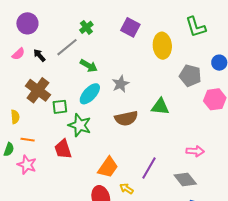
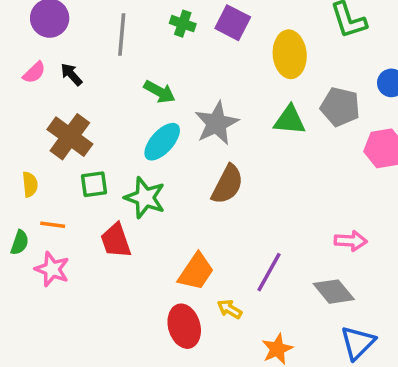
green cross: (86, 27) -> (183, 24), moved, turned -32
gray line: (67, 47) -> (122, 34), moved, turned -45
gray star: (121, 84) -> (217, 123), size x1.4
green square: (60, 107) -> (94, 184), moved
green triangle: (160, 107) -> (290, 120), moved
brown semicircle: (126, 118) -> (227, 184), turned -50

